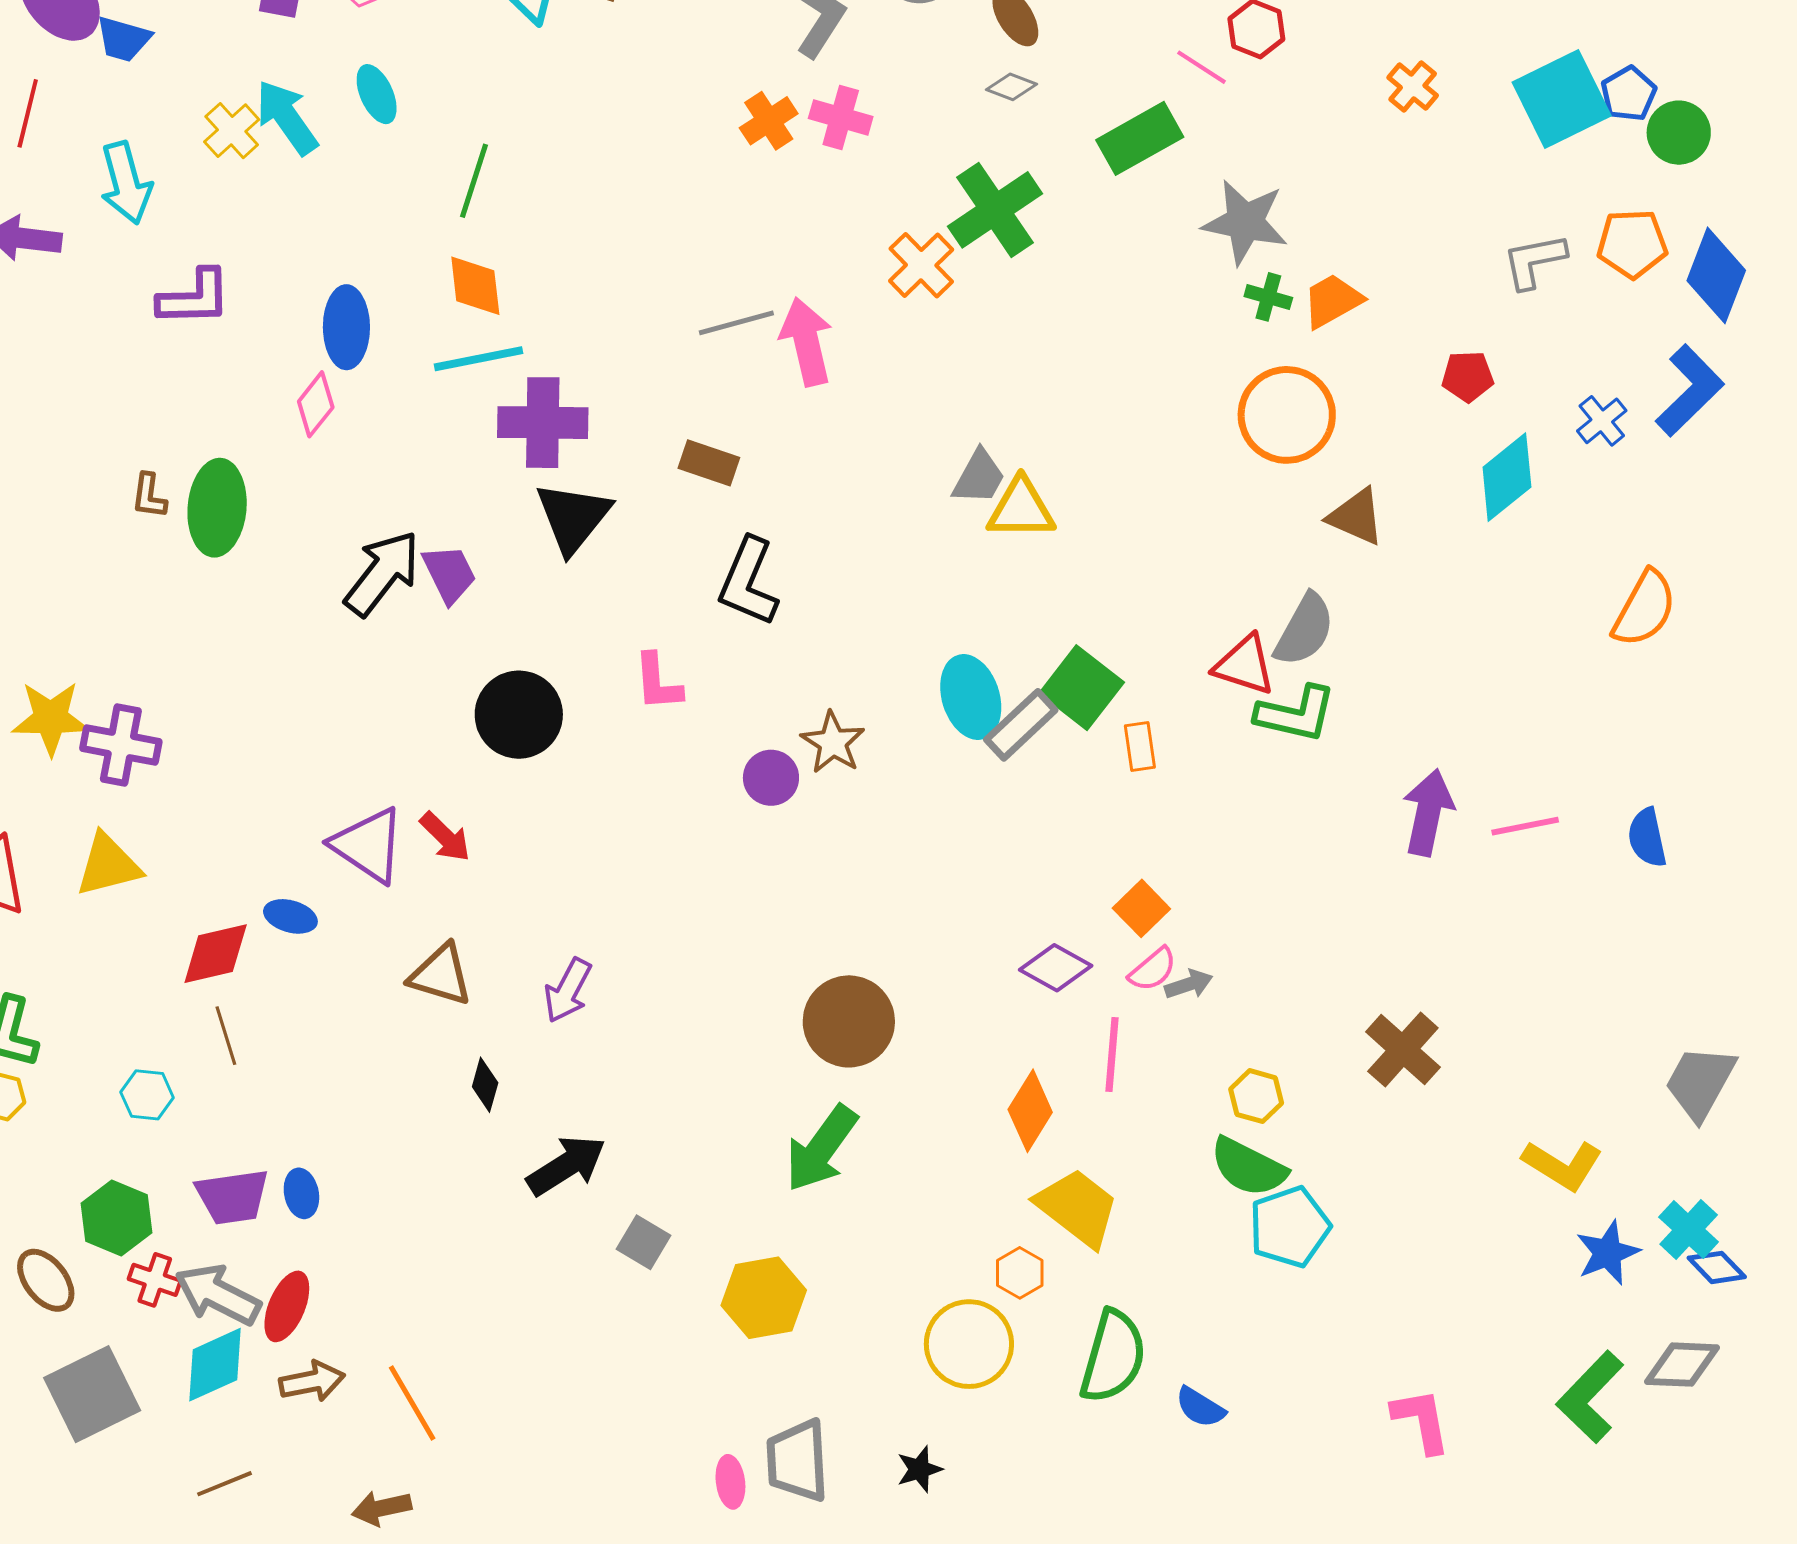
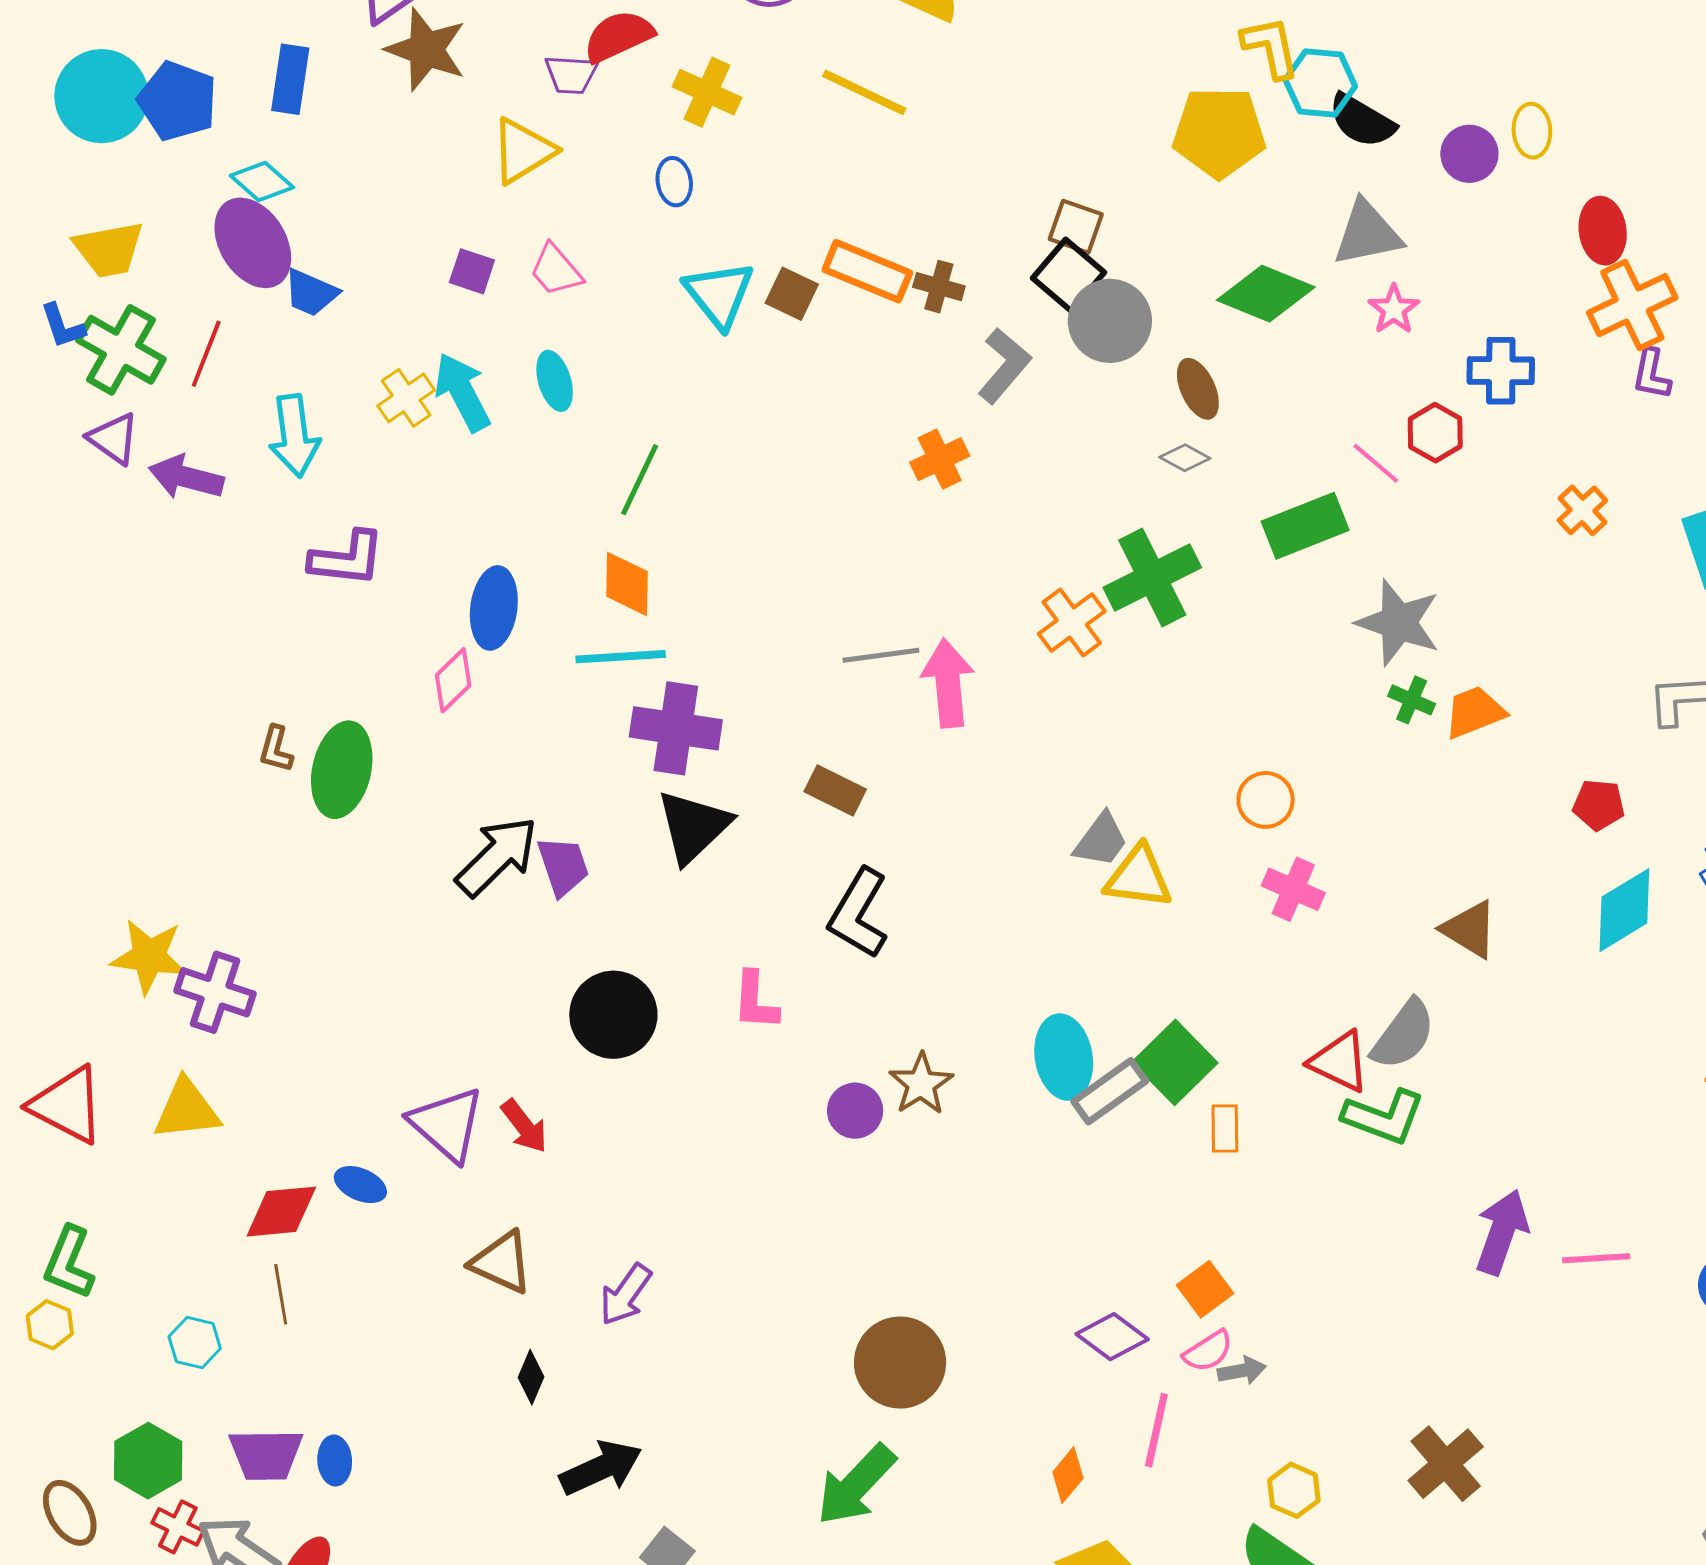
pink cross: (841, 117) -> (1293, 889), moved
orange circle: (1287, 415) -> (1266, 800), moved, size x0.6
orange diamond: (1030, 1111) -> (1068, 1475), size x0.7

